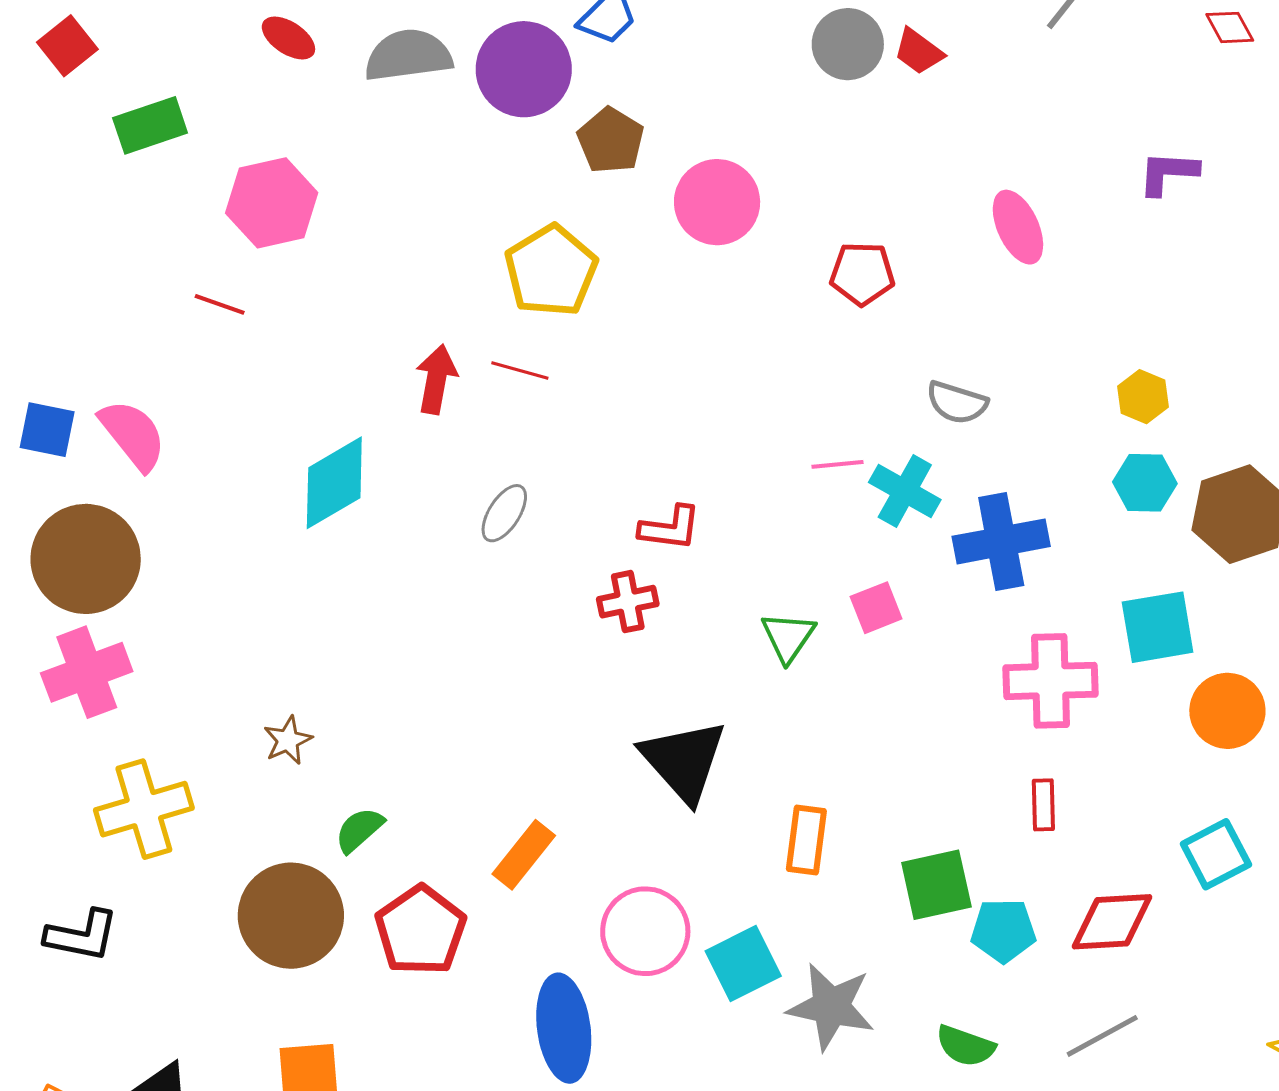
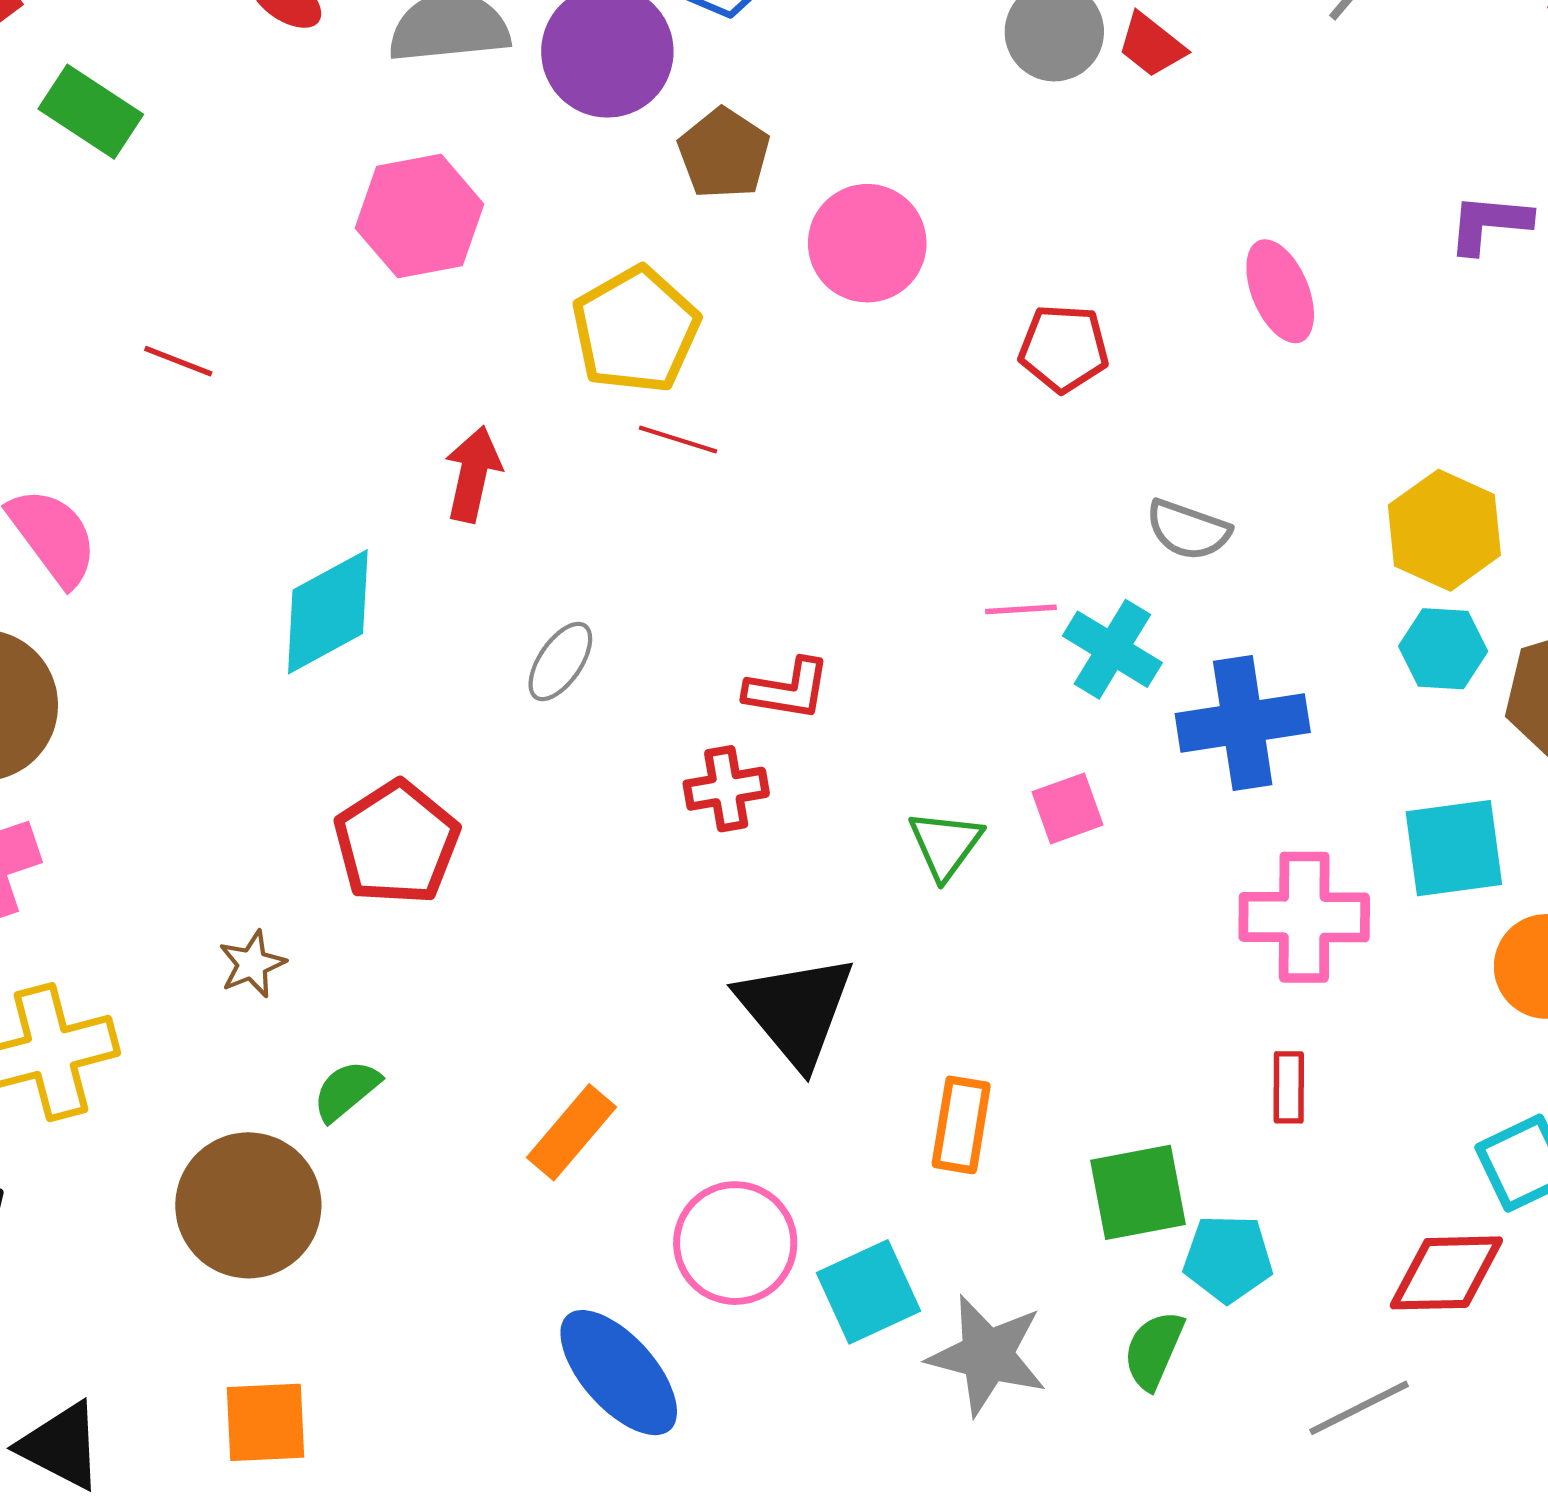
green rectangle: (150, 125) -> (91, 112), turned 50
pink hexagon: (272, 203) -> (419, 216), moved
red line: (520, 370) -> (678, 440), moved
yellow hexagon: (1143, 397) -> (1444, 530), size x1.6
red diamond: (1112, 922) -> (1446, 1273), moved
red pentagon: (420, 930) -> (397, 843), moved
blue ellipse: (564, 1028) -> (619, 1373), turned -36
green semicircle: (965, 1046) -> (1154, 1350), moved, turned 92

